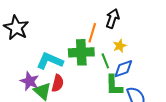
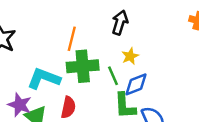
orange line: (92, 33) -> (72, 39), moved
red semicircle: (58, 83) -> (68, 107), moved

